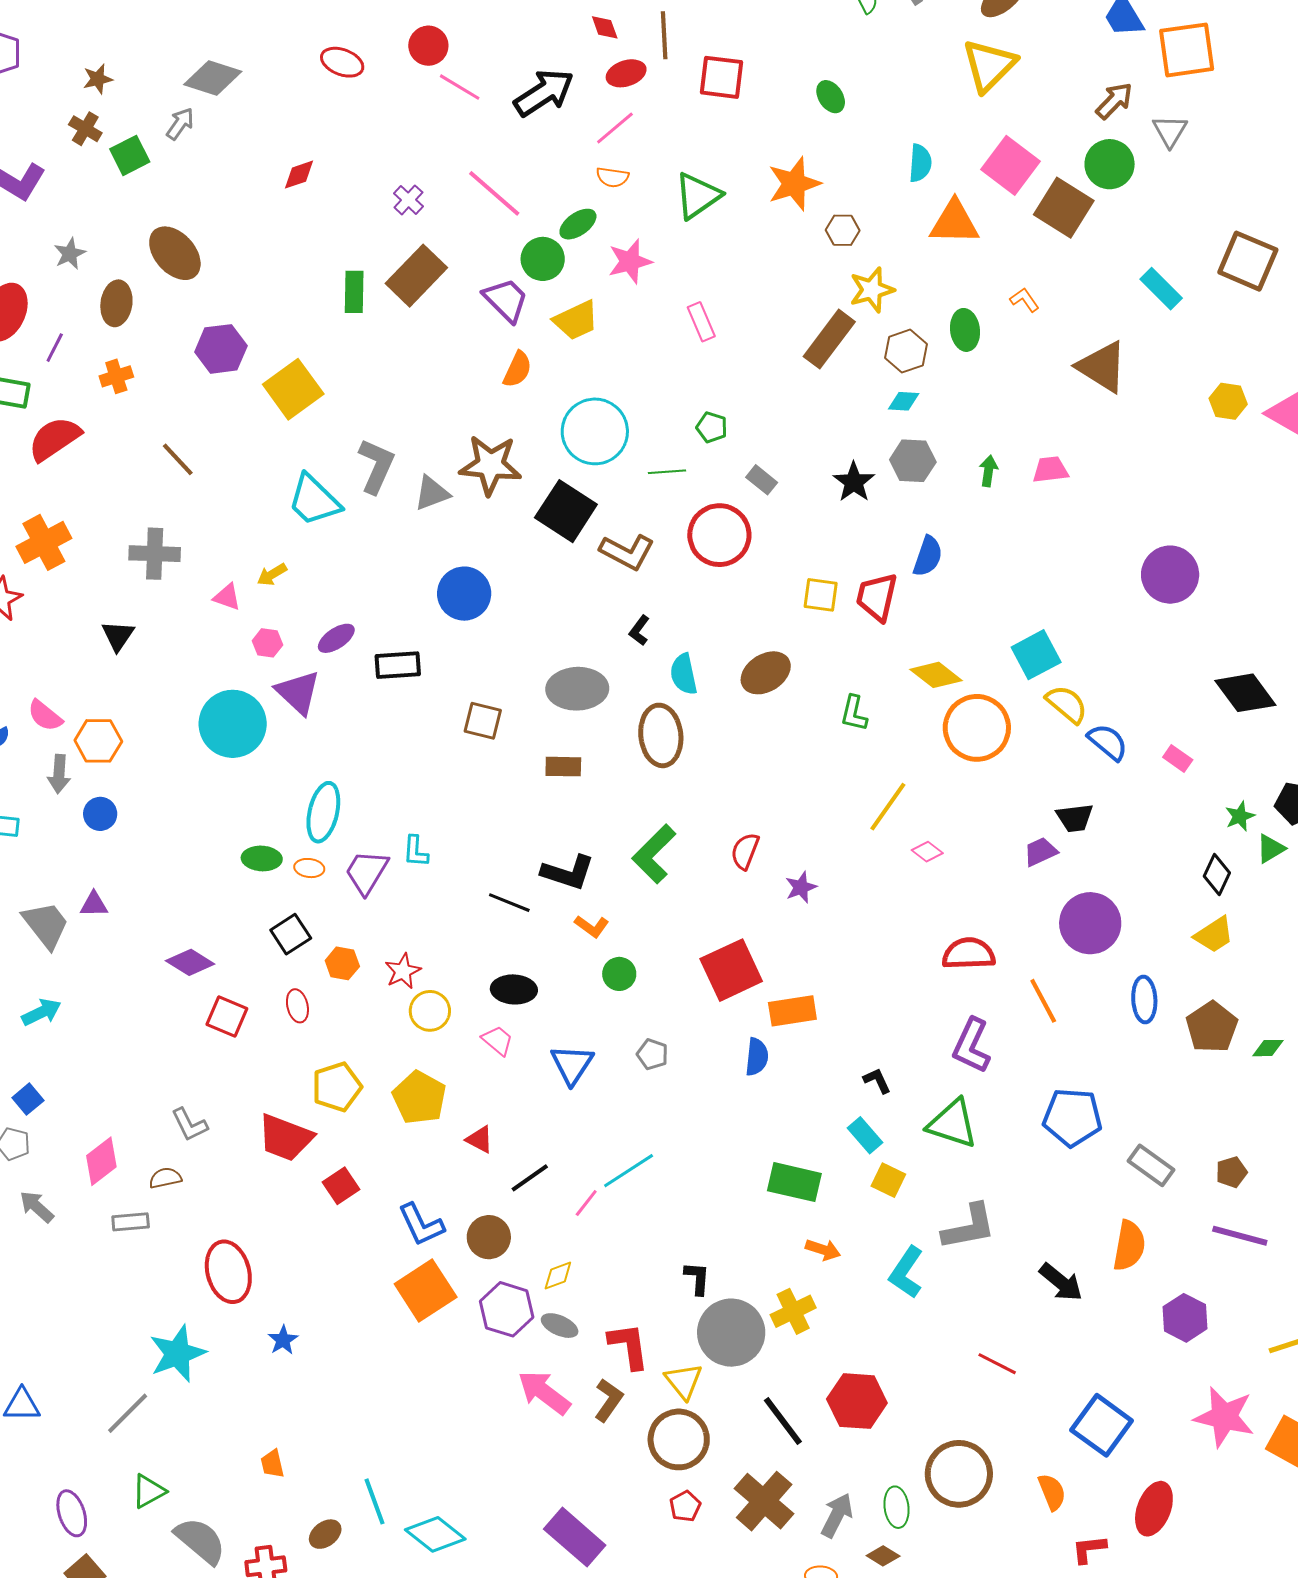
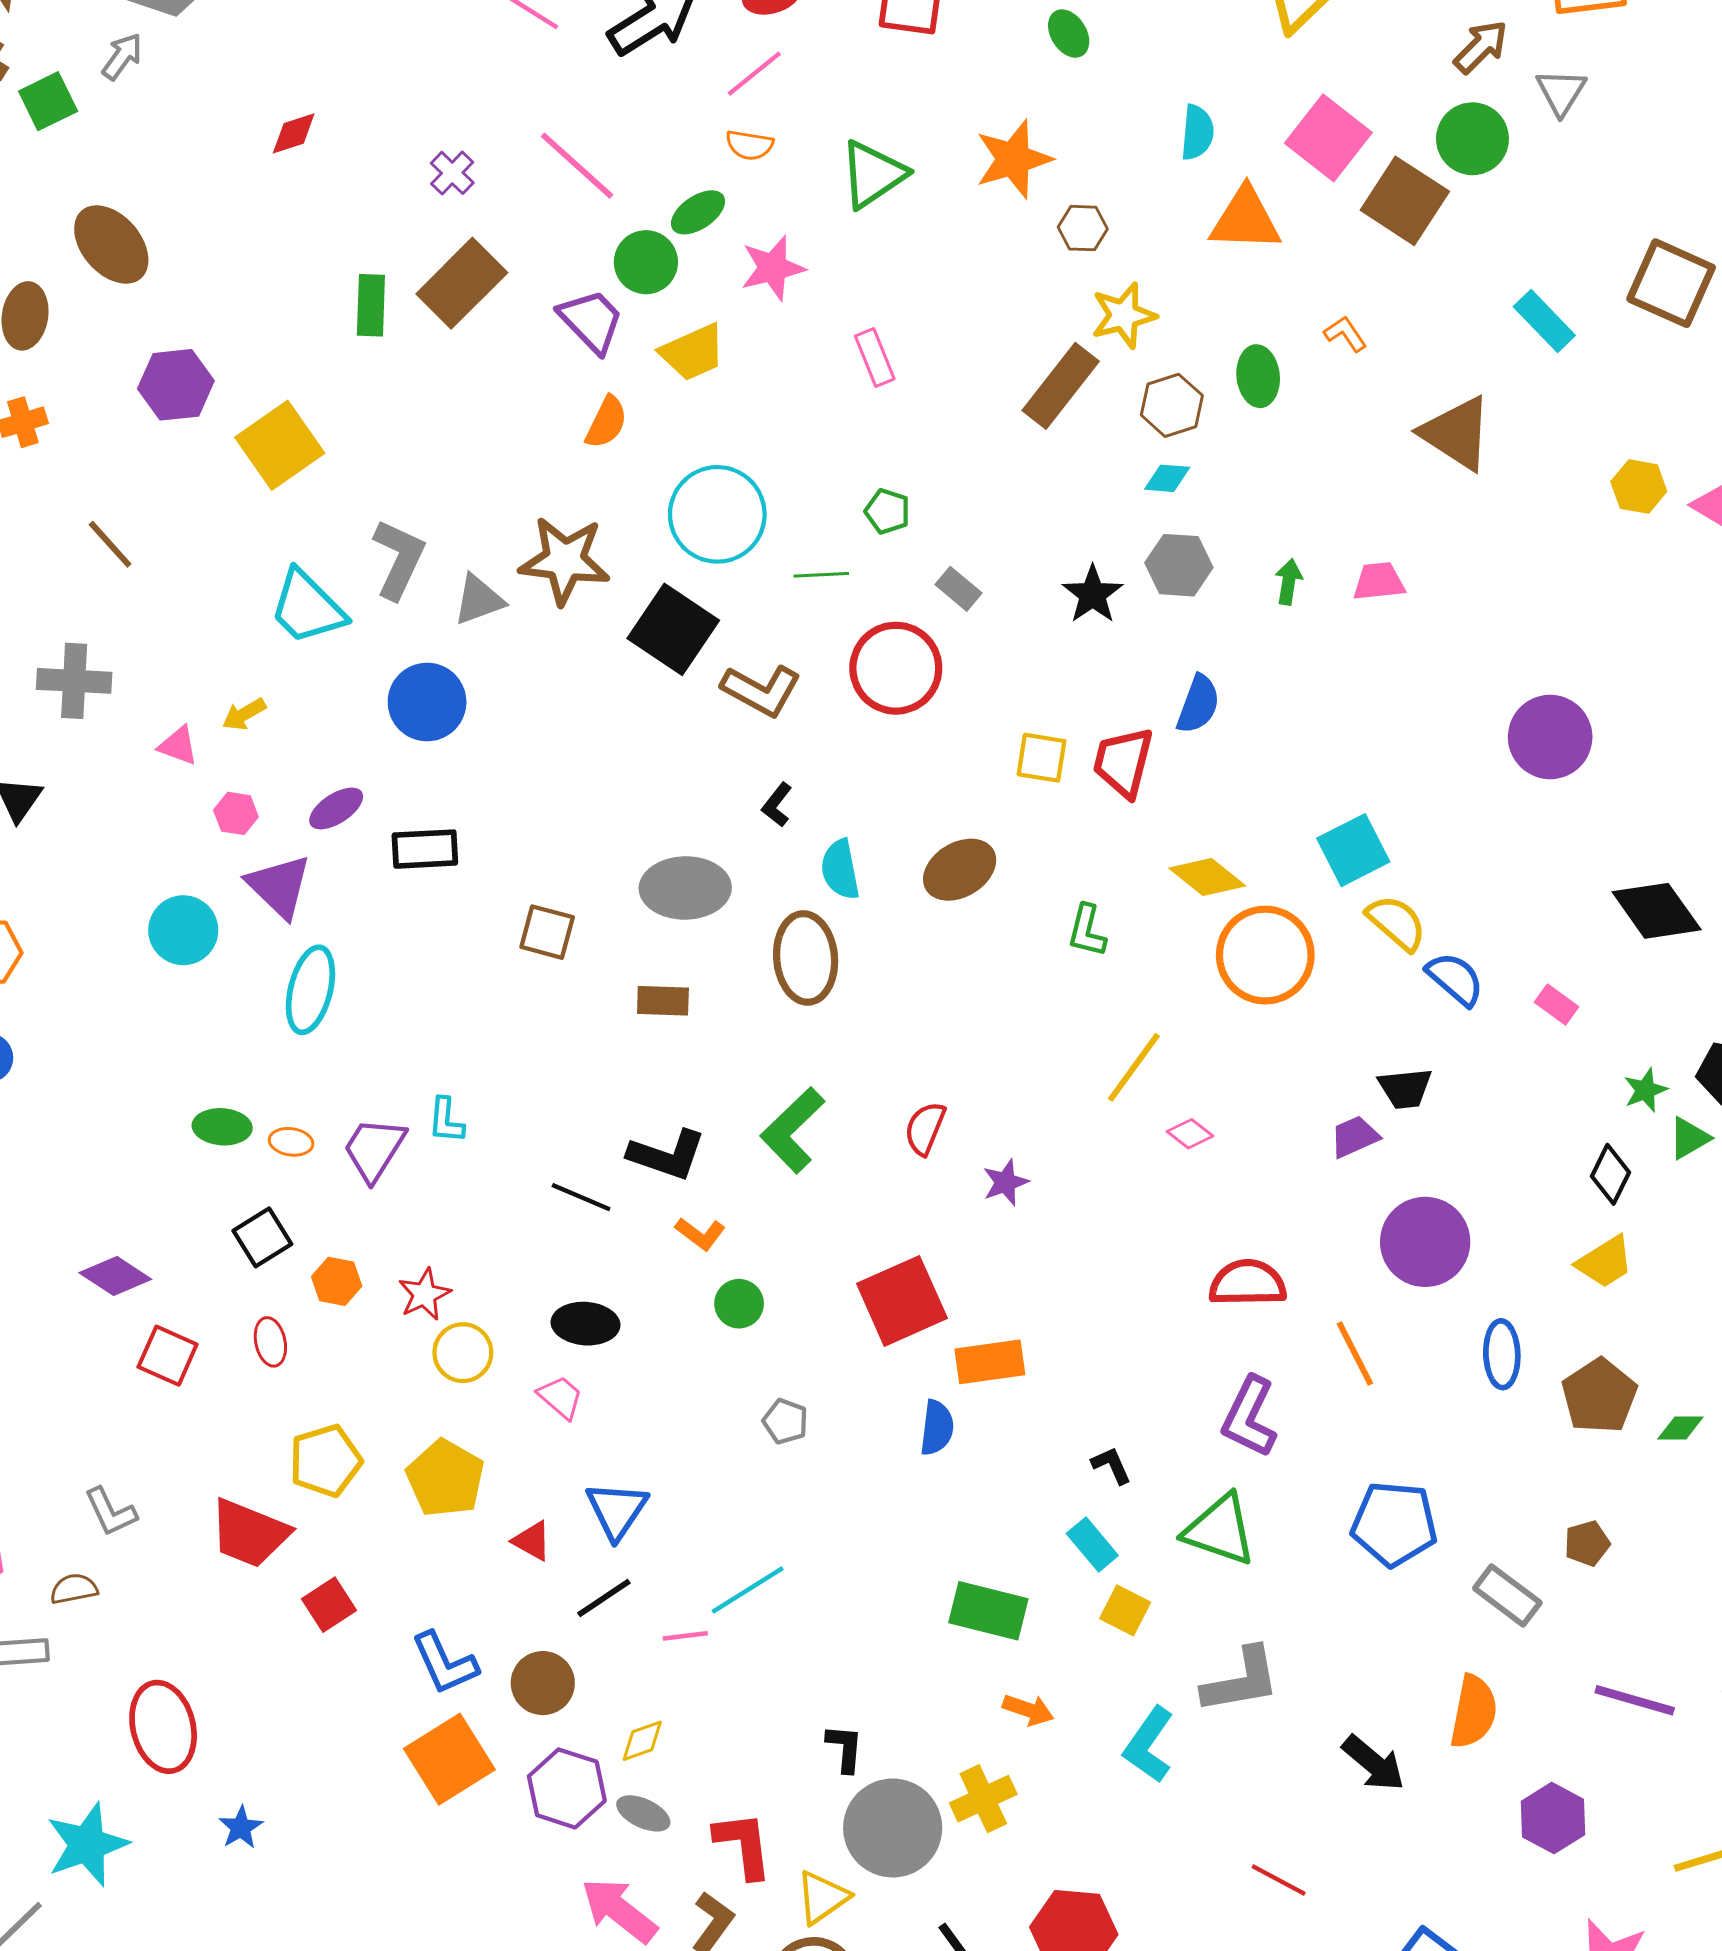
blue circle: (464, 594) -> (427, 702), moved
cyan circle: (233, 724) -> (183, 930), size x0.7
cyan ellipse: (323, 812) -> (310, 990), moved
blue triangle: (572, 1065) -> (617, 1510), moved
brown pentagon: (1231, 1172) -> (1587, 1543), moved
pink line: (586, 1203) -> (685, 1636), turned 44
yellow triangle: (684, 1381) -> (822, 1897), turned 33

